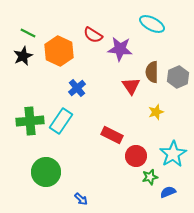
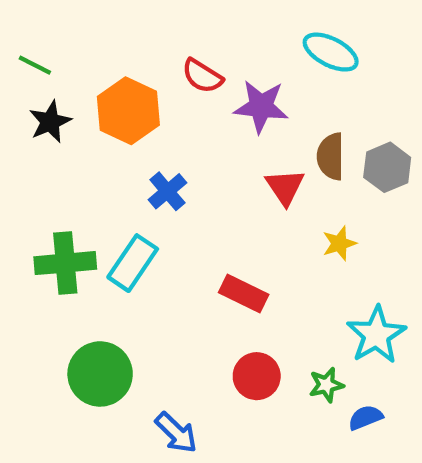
green line: (28, 33) -> (35, 65), moved
red circle: (136, 156) -> (257, 376), moved
blue arrow: (81, 199) -> (176, 433), size x1.5

